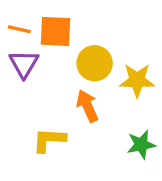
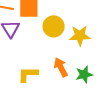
orange arrow: (87, 106) -> (61, 67), moved

